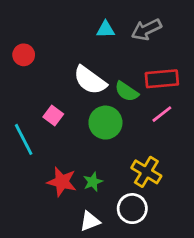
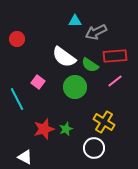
gray arrow: (146, 29) -> (96, 32), moved
red star: (62, 182) -> (44, 129), turned -30
white triangle: (90, 221) -> (25, 157), moved, turned 49

